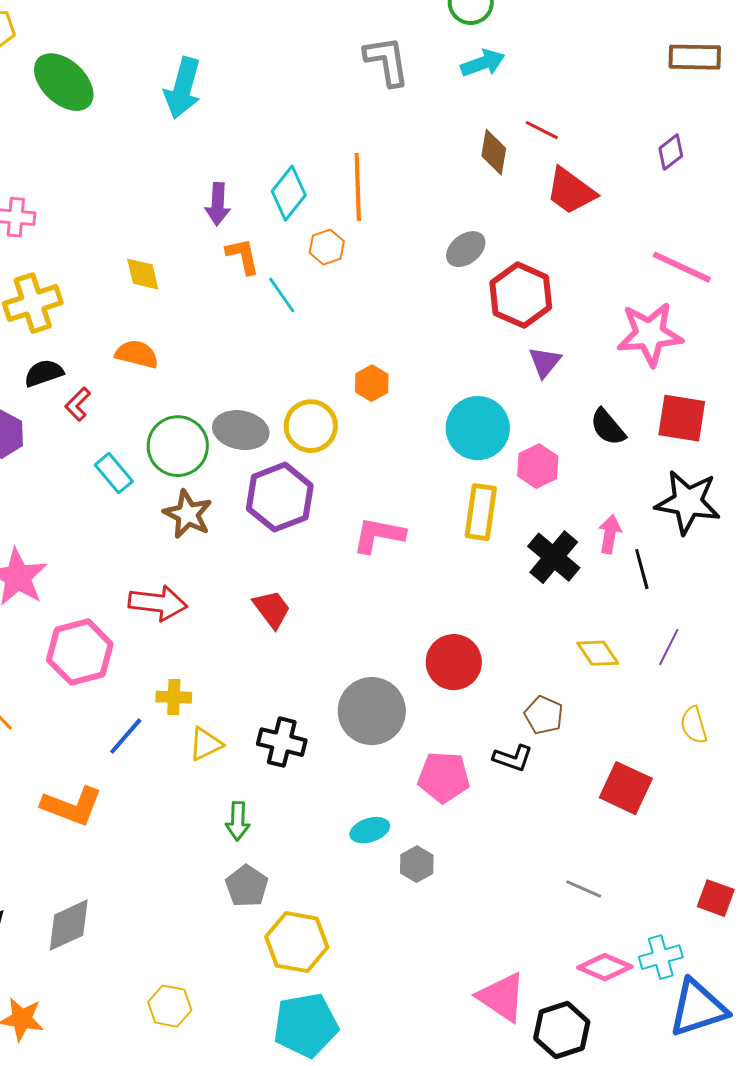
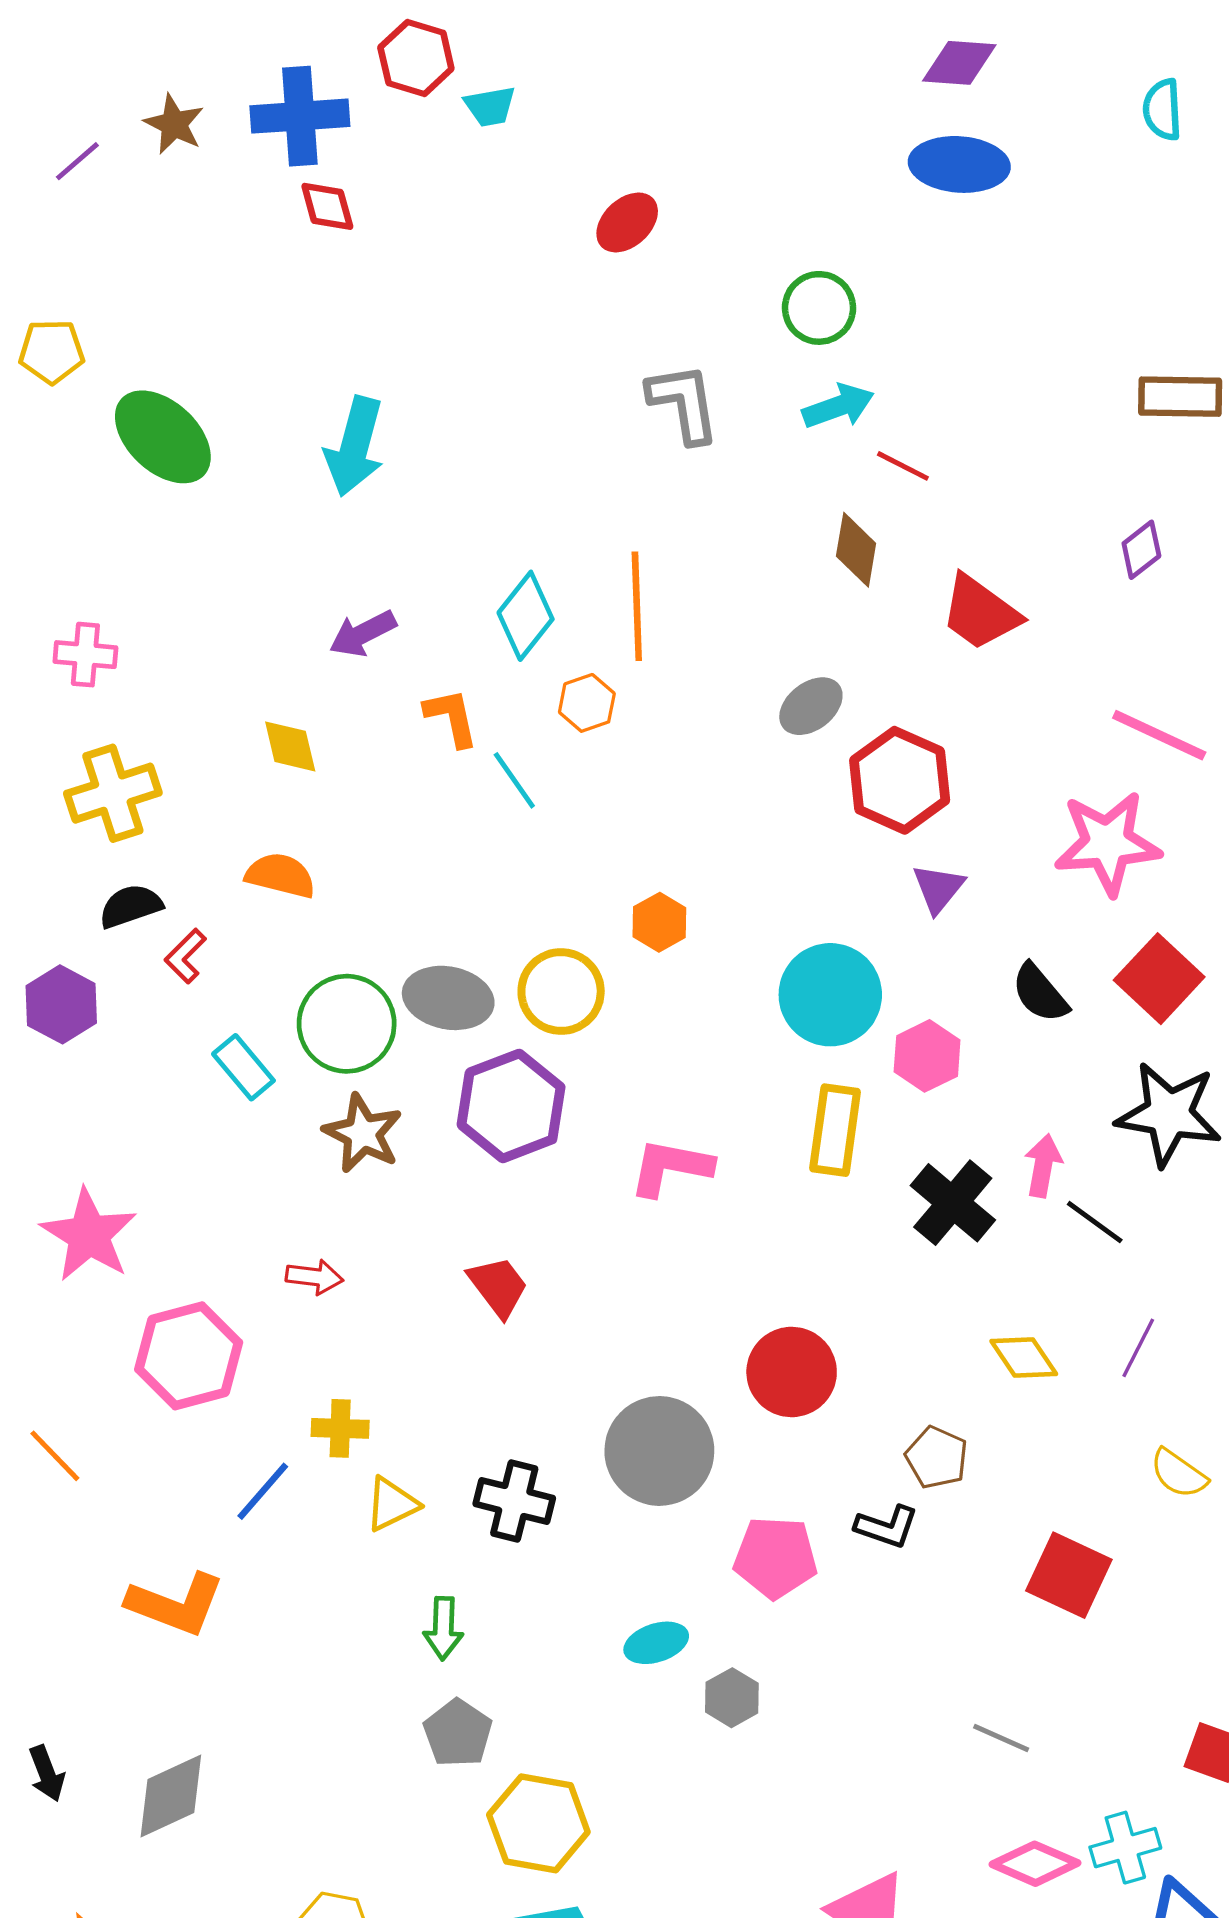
red line: (542, 130) -> (903, 466), moved
purple arrow: (218, 204) -> (363, 634), moved, turned 60
red square: (682, 418) -> (1159, 979), turned 34
black line: (642, 569) -> (1095, 1222), turned -39
red arrow: (158, 603) -> (314, 1277), size x0.6
yellow semicircle: (694, 725) -> (1179, 1474), turned -39

